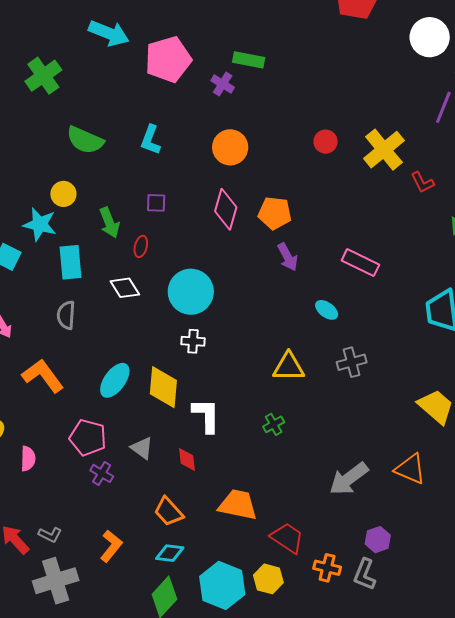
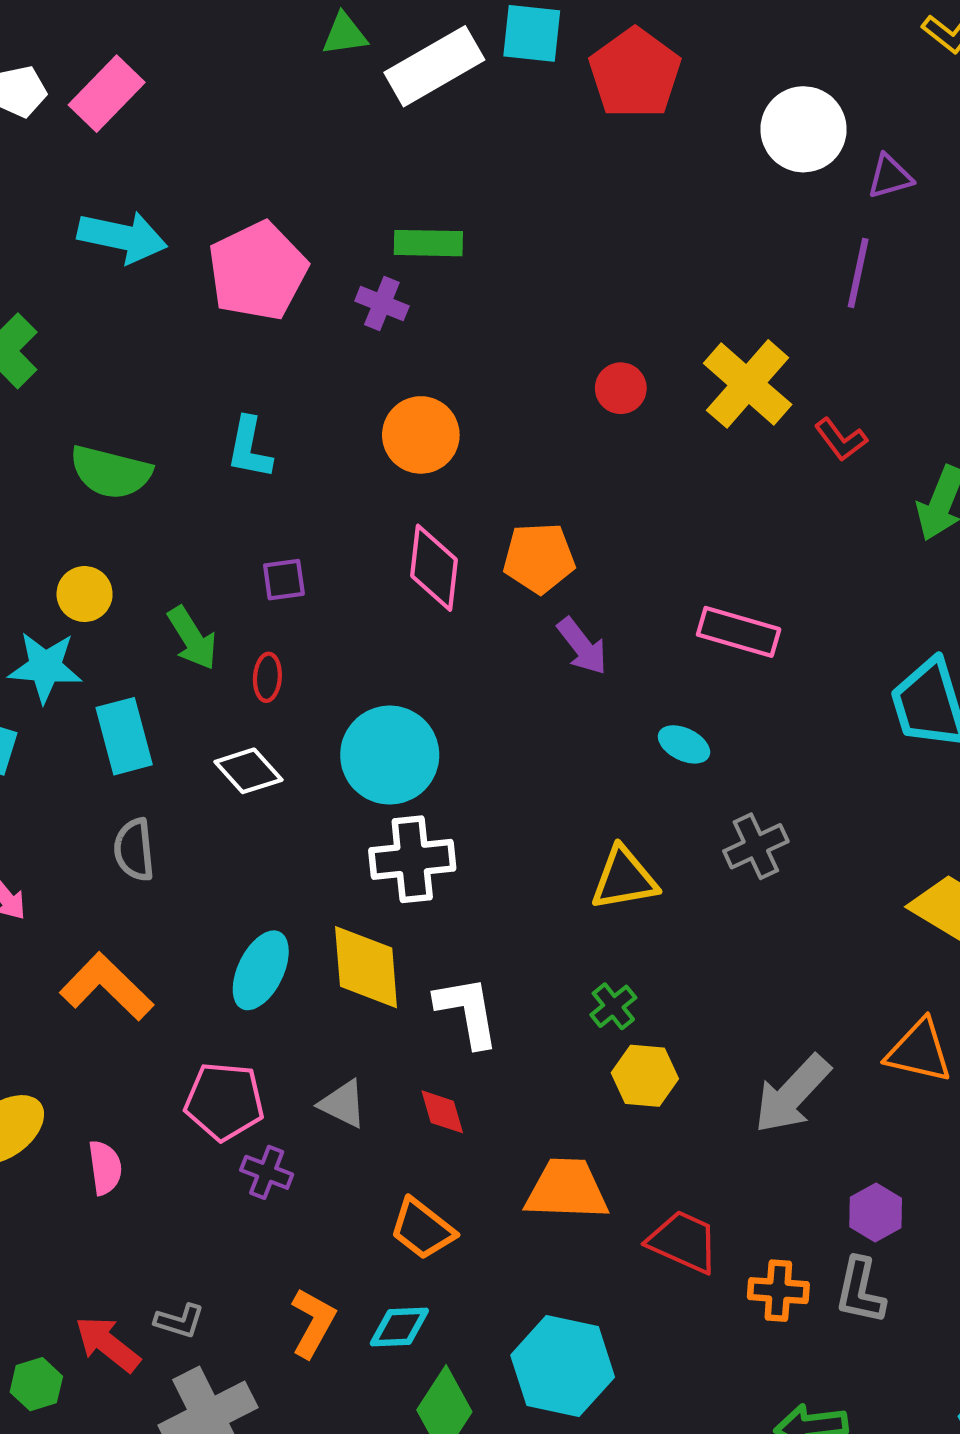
white cross: (193, 341) -> (412, 859), size x1.6
cyan diamond: (170, 553) -> (399, 1327), moved
yellow hexagon: (268, 579) -> (645, 1076), moved

